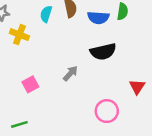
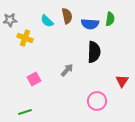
cyan semicircle: (46, 14) -> (47, 21), turned -64
black semicircle: (103, 52) -> (94, 52), turned -75

